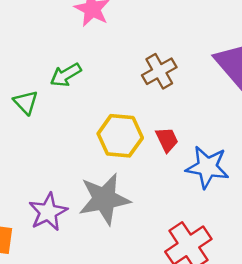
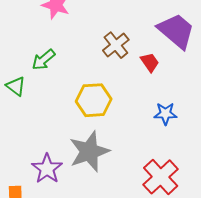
red trapezoid: (167, 140) -> (150, 62), moved
blue star: (207, 167) -> (165, 114), size x0.7

